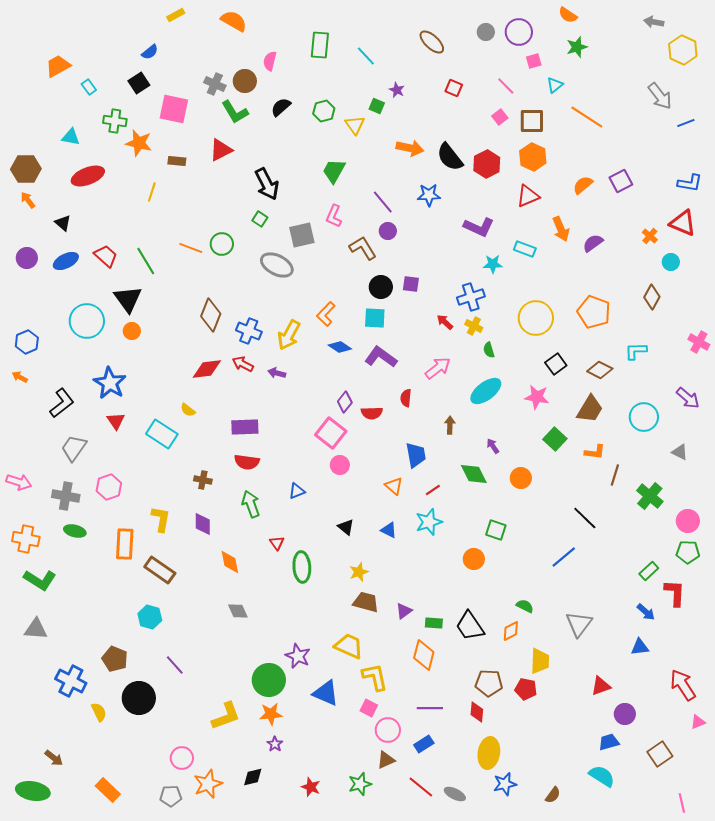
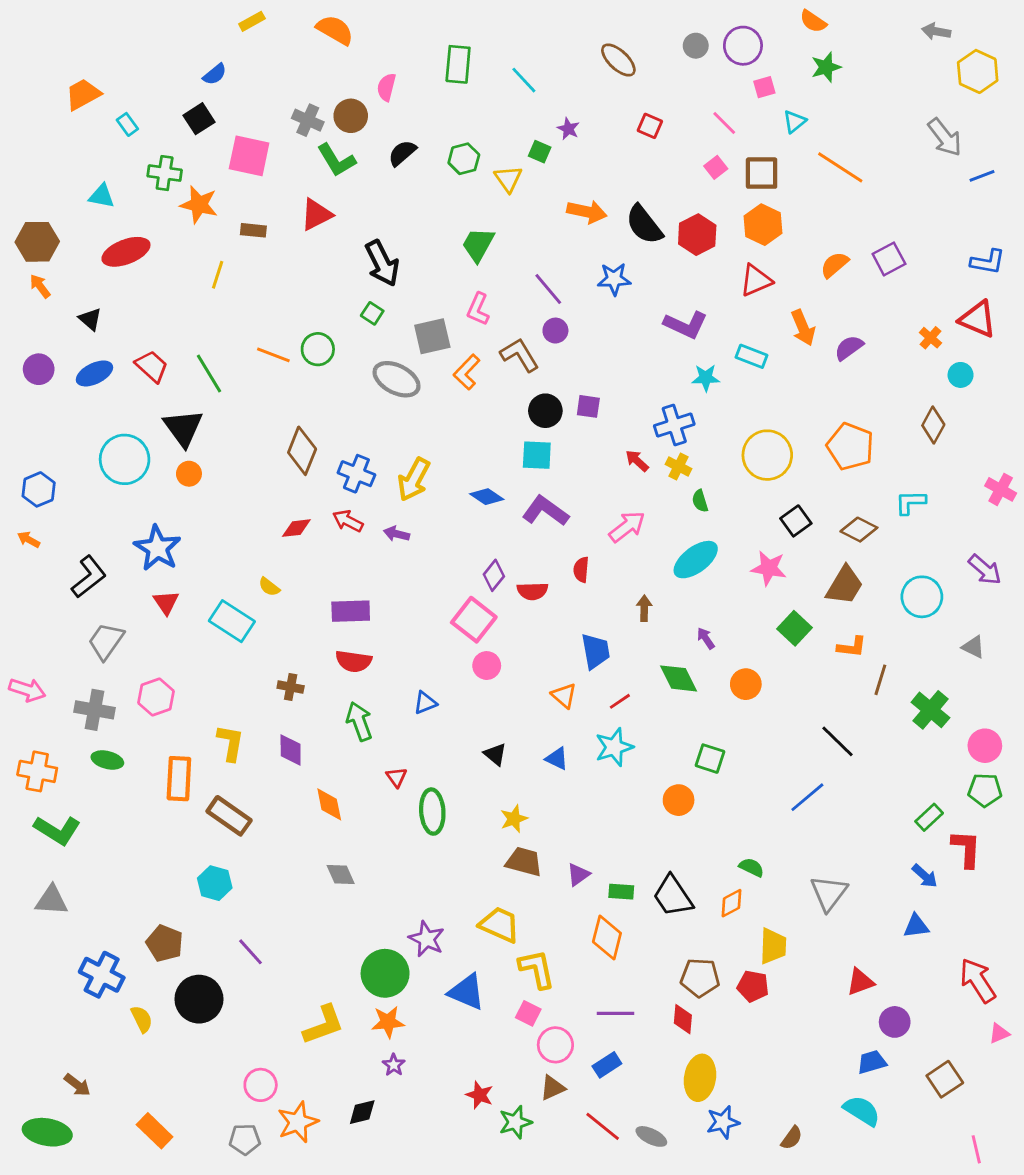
orange L-shape: (326, 314) -> (467, 372), moved
red diamond: (207, 369) -> (296, 528), size x0.7
red star: (311, 787) -> (480, 1095), moved

